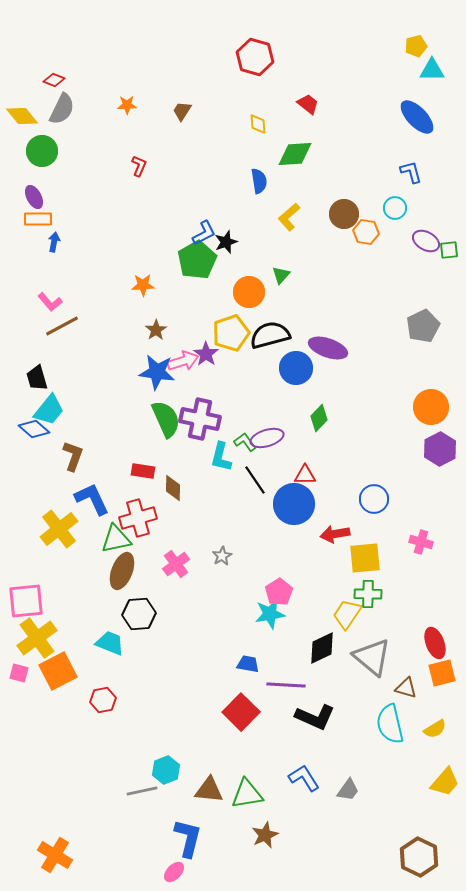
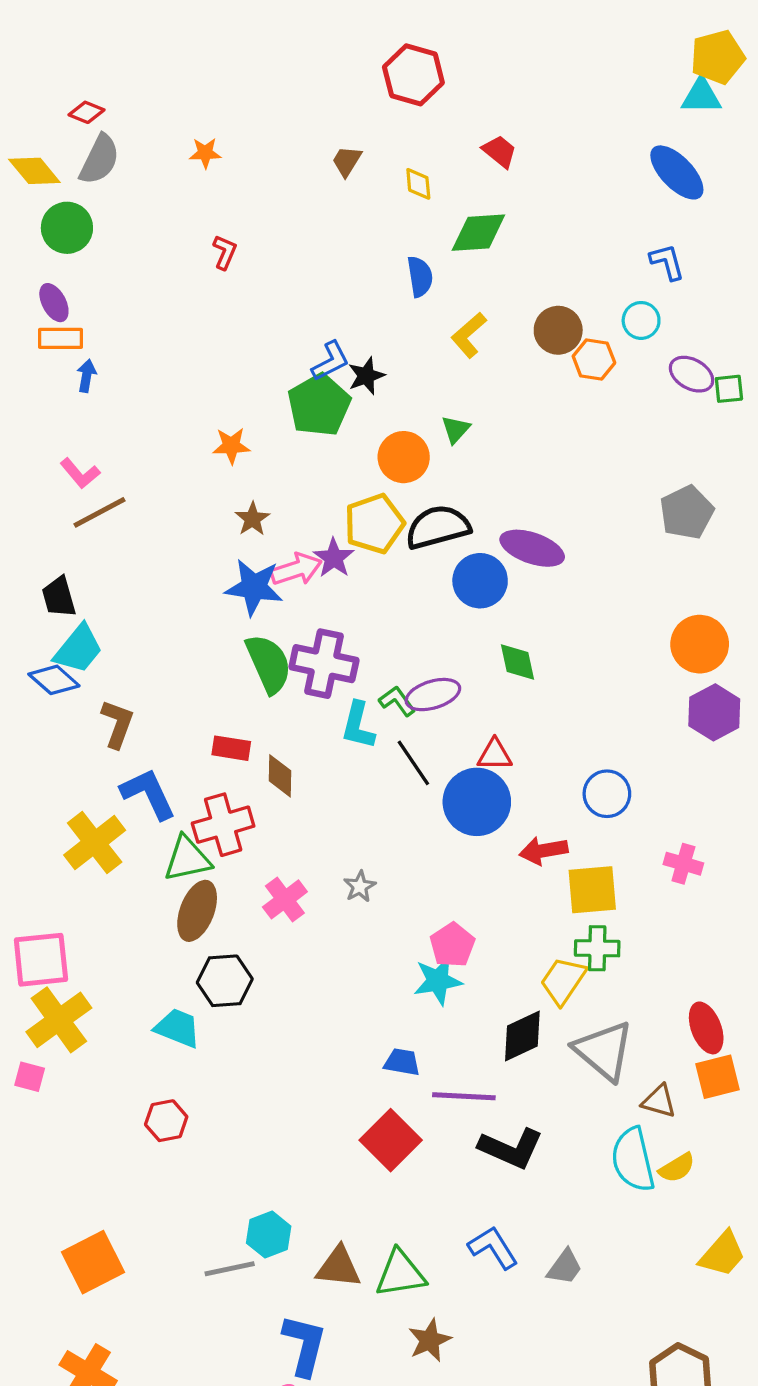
yellow pentagon: (416, 46) -> (718, 57), moved, size x1.5
brown trapezoid: (182, 111) -> (347, 161), moved
green diamond: (319, 418) -> (517, 662), turned -56
orange square: (58, 671) -> (93, 1262), moved
yellow semicircle: (435, 729) -> (677, 1168), moved

